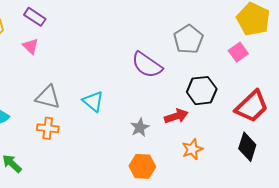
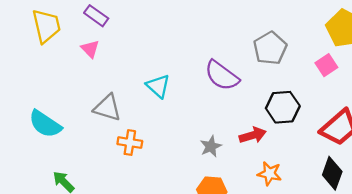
cyan triangle: (93, 101) -> (158, 86), moved
orange cross: (48, 128) -> (130, 143), moved
orange star: (192, 149) -> (270, 174), turned 30

